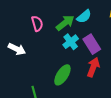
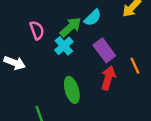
cyan cross: (71, 42) -> (64, 46), moved
green ellipse: (62, 75) -> (72, 90), turned -45

